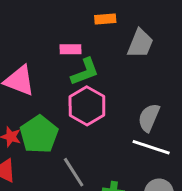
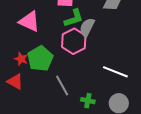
gray semicircle: (149, 118) -> (87, 27), moved

